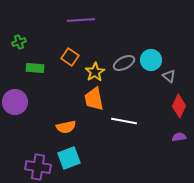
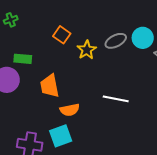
green rectangle: (35, 68) -> (23, 59), moved
orange trapezoid: (94, 99) -> (50, 86), moved
orange semicircle: (66, 127) -> (70, 110), moved

